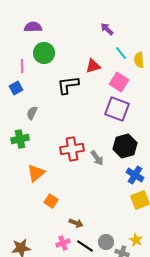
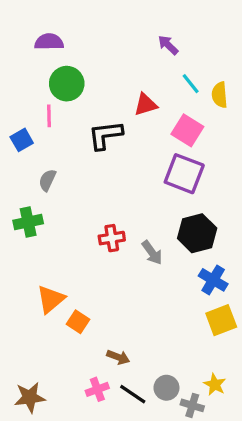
pink line: (22, 66) -> (49, 116), moved
red cross: (72, 149) -> (112, 238), size x0.7
orange triangle: (36, 173) -> (51, 299), moved

